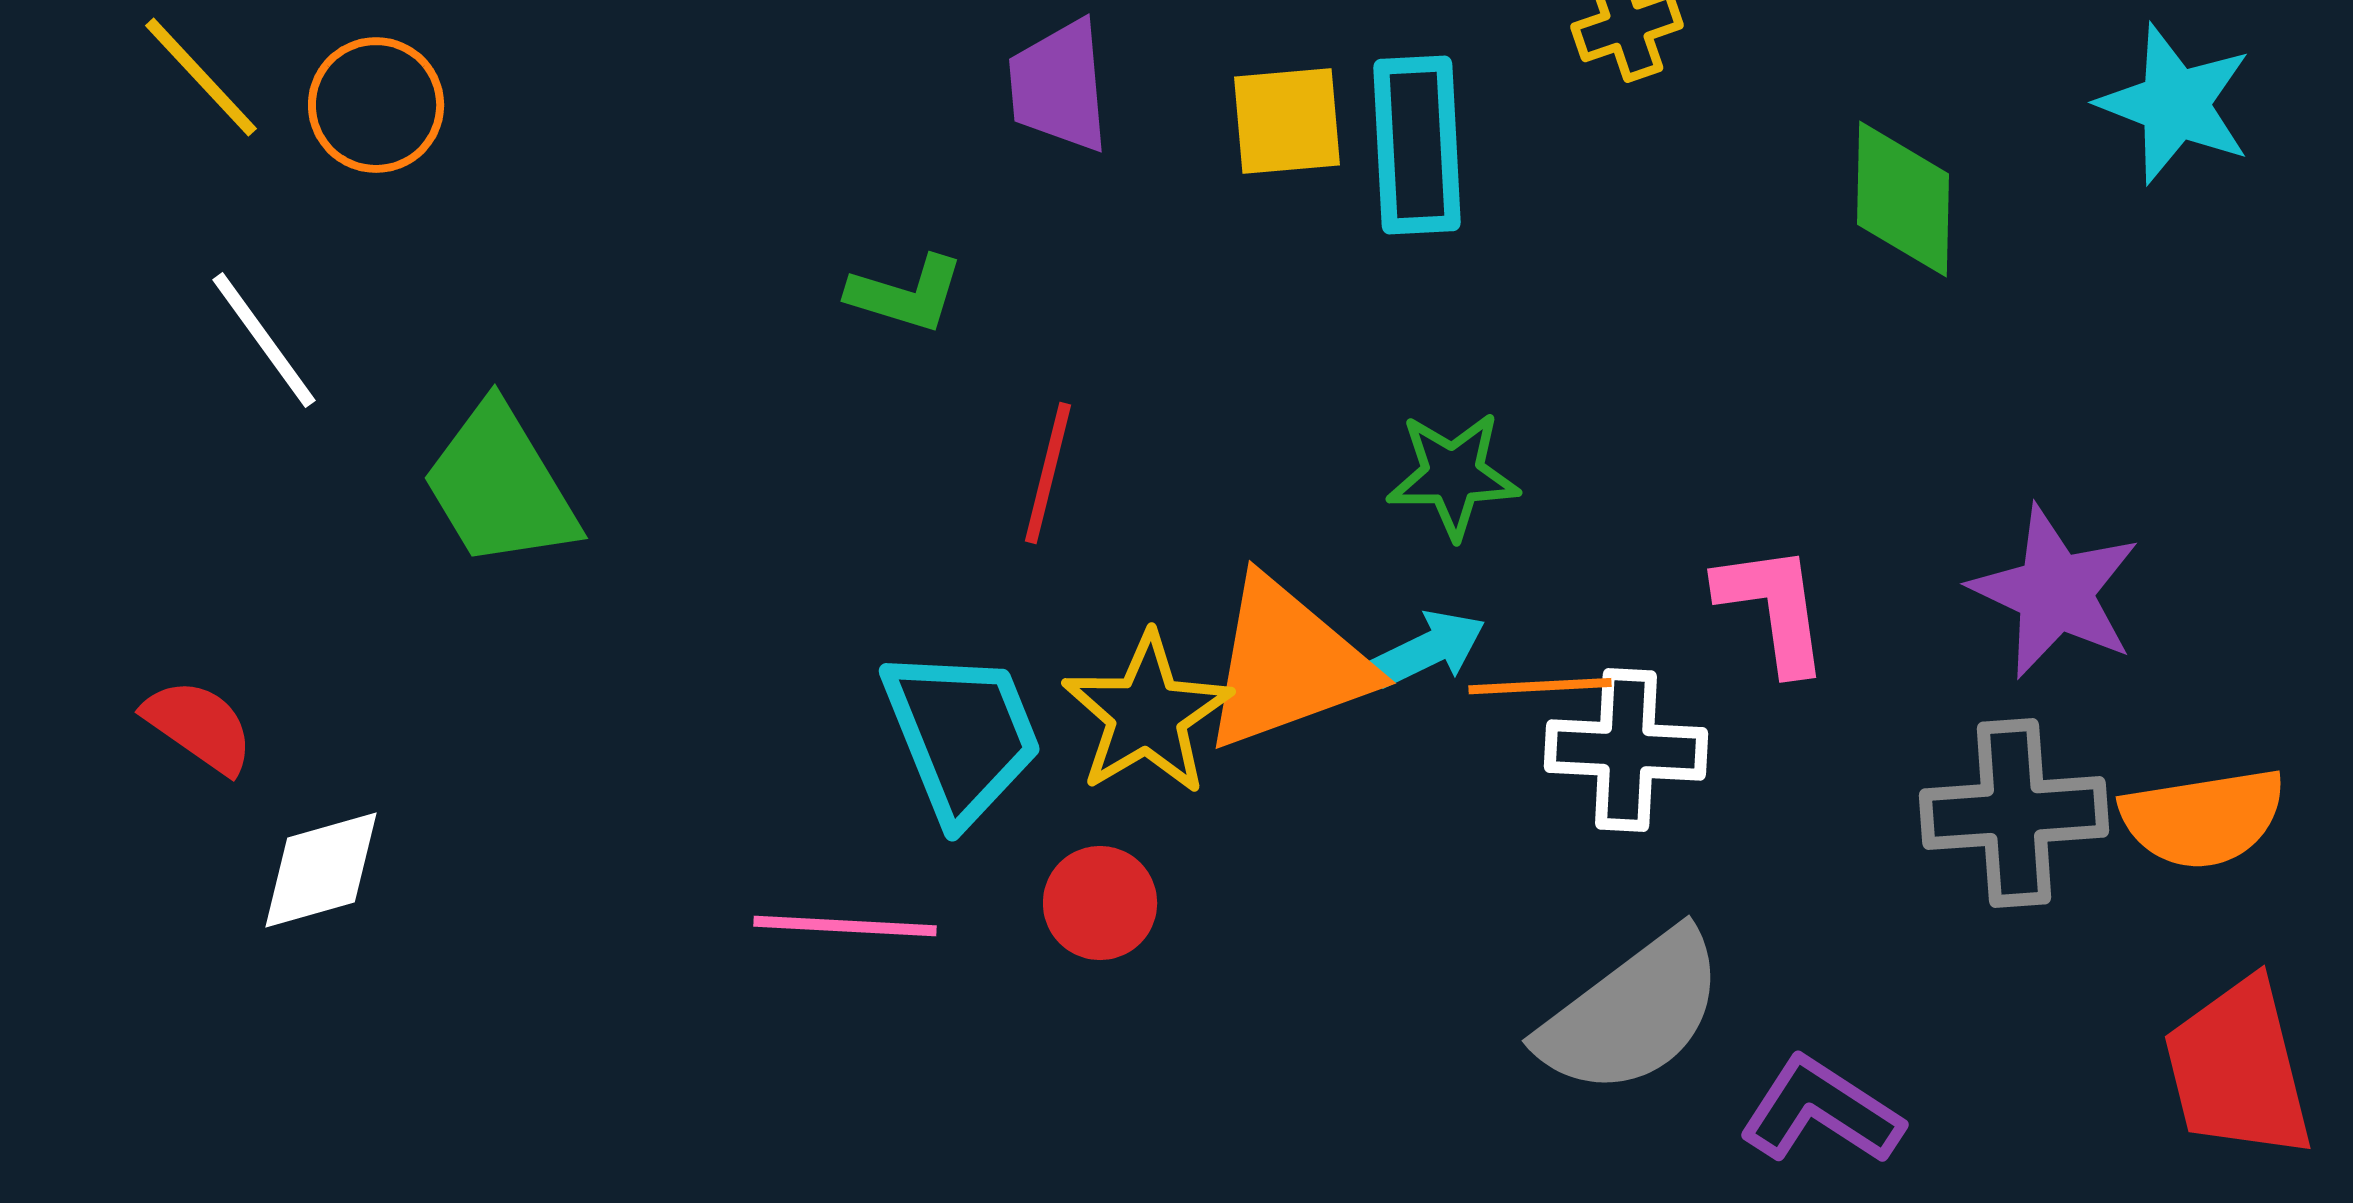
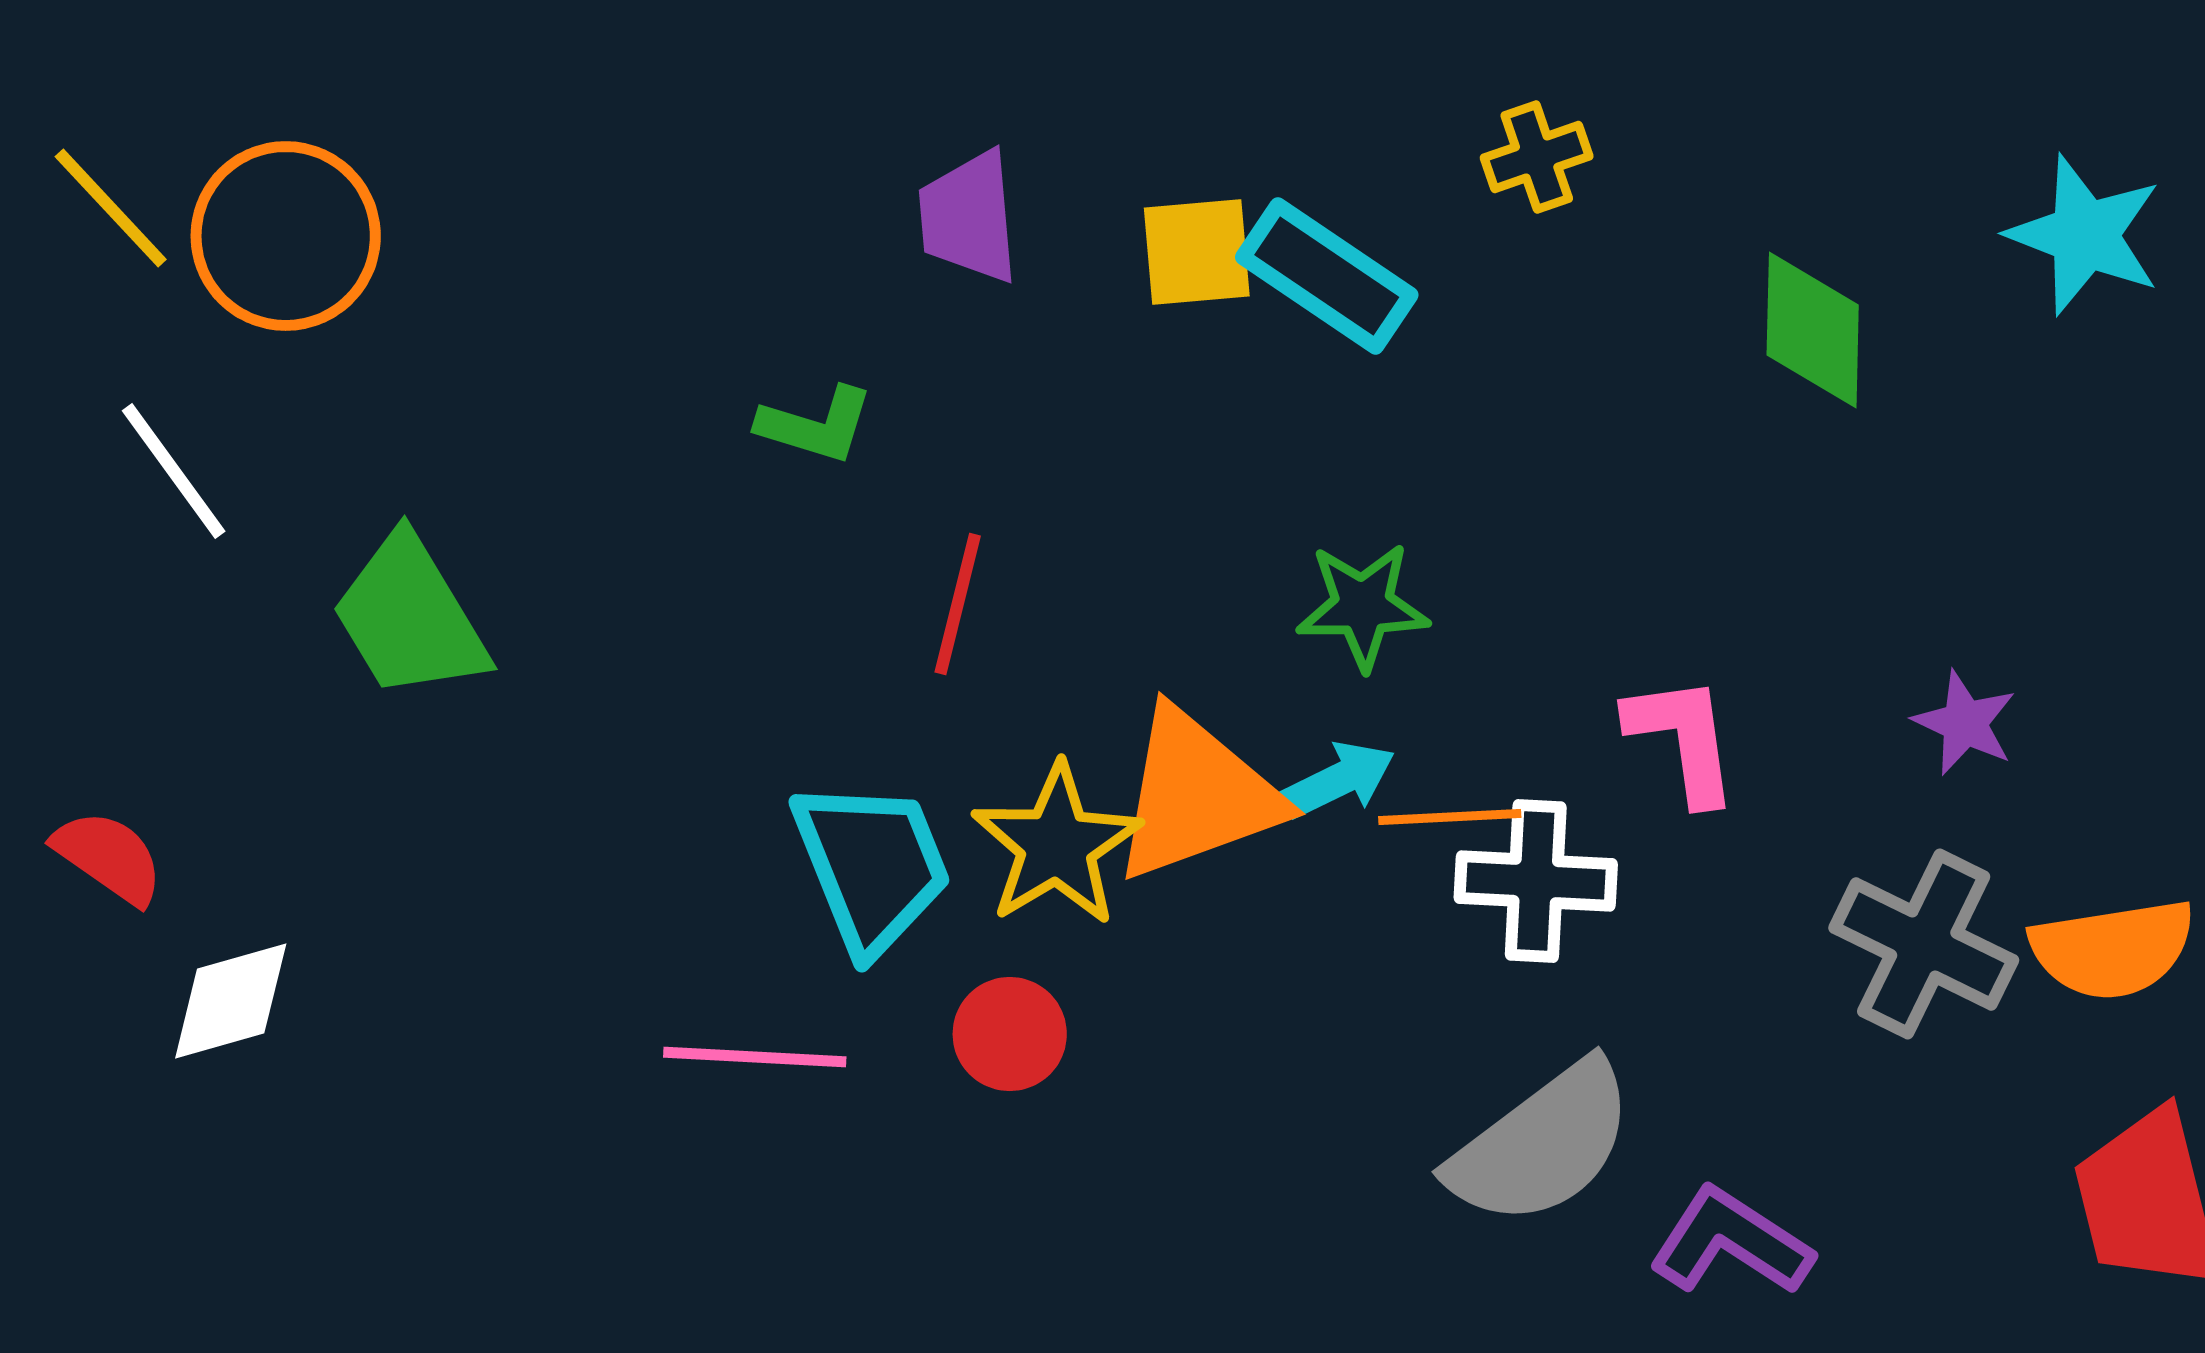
orange circle: (376, 105) -> (286, 236), size x1.4
cyan rectangle: (1417, 145) -> (1327, 276), turned -53
purple star: (2055, 592) -> (1965, 723), size x0.6
gray cross: (2014, 813) -> (1924, 944), turned 30

